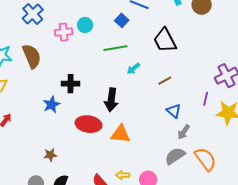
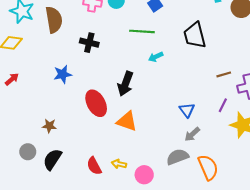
brown line: (165, 81) -> (224, 74), moved
black cross: (71, 84) -> (89, 43), moved
red ellipse: (88, 124) -> (96, 103), turned 40

